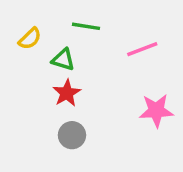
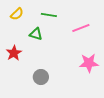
yellow semicircle: (30, 39) -> (17, 14), moved
red star: (67, 93) -> (14, 53), moved

